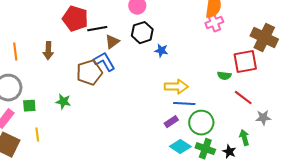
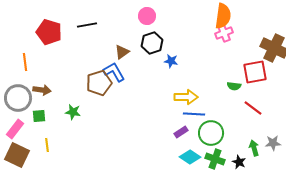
red pentagon: (75, 19) -> (49, 32), moved
black line: (97, 29) -> (87, 25), moved
brown arrow: (48, 51) -> (42, 90), moved, turned -84
gray star: (263, 118) -> (273, 143), moved

